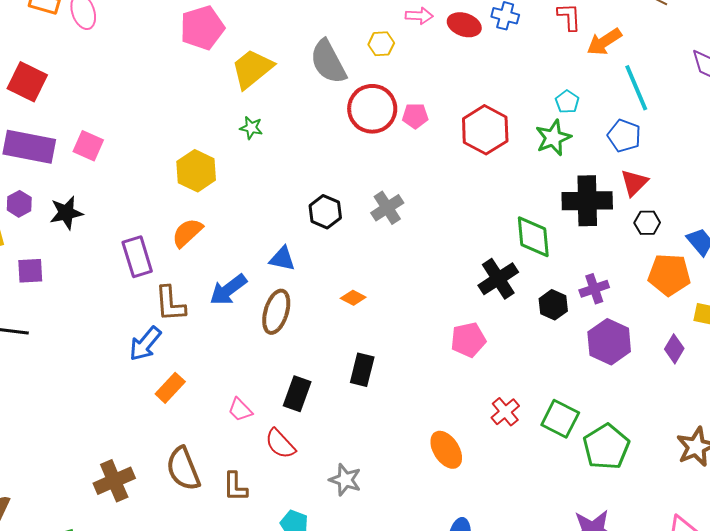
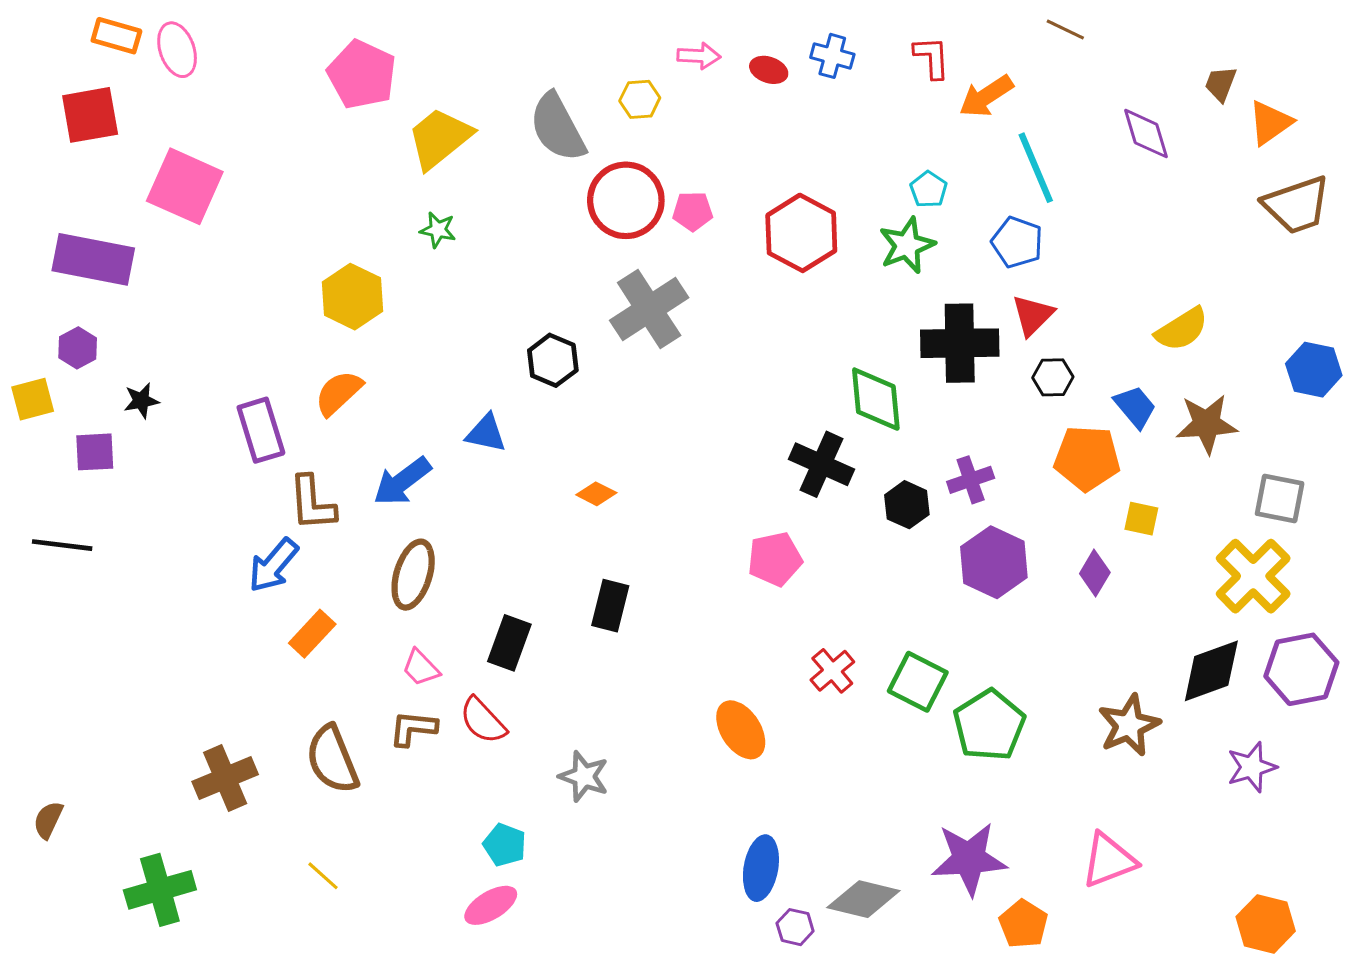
red ellipse: (464, 25) -> (769, 70), size x0.7
pink pentagon: (202, 28) -> (362, 75), turned -30
red square: (27, 82) -> (90, 115), moved, turned -36
pink square: (88, 146) -> (185, 186), moved, size x1.6
gray cross: (387, 208) -> (649, 309), moved, size x1.5
black star: (66, 213) -> (141, 401), moved, size x0.7
black cross: (498, 279) -> (821, 464), turned -33
brown ellipse: (276, 312) -> (413, 575), moved
brown L-shape: (235, 487) -> (413, 728), moved, turned 96

